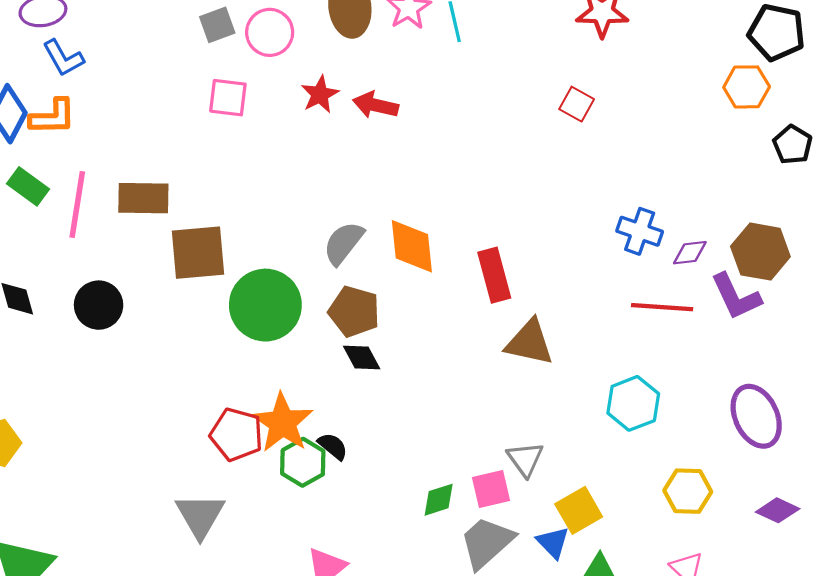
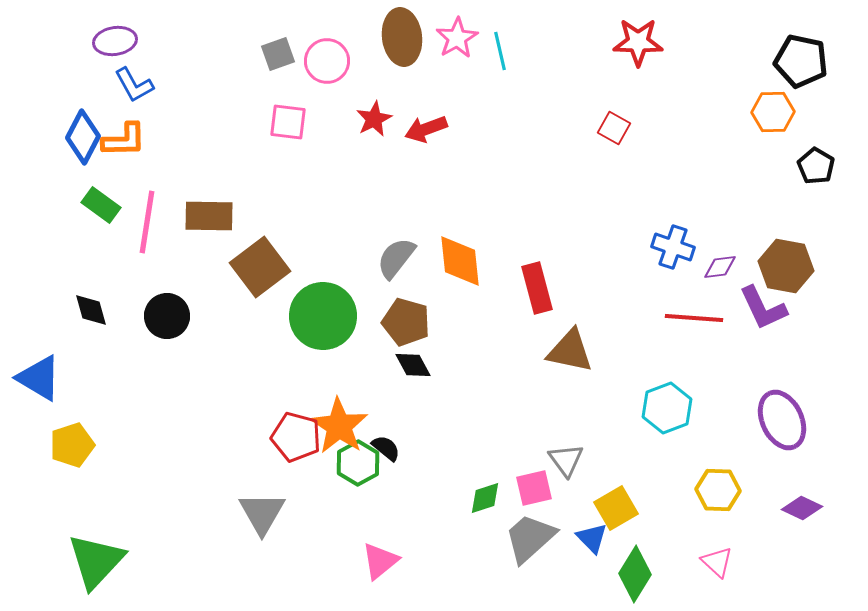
red arrow: (376, 105) -> (426, 129), turned -33
brown square: (198, 253) -> (260, 267), turned -32

